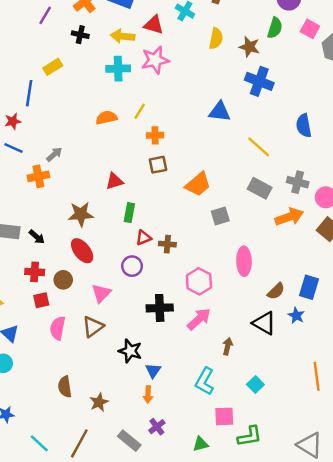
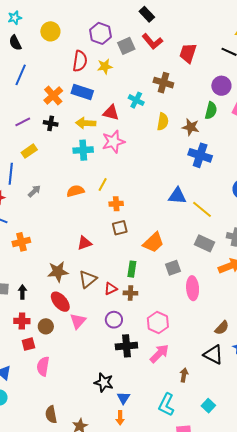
purple line: (45, 15) -> (23, 122), moved, turned 35
blue triangle: (220, 112) -> (177, 196), moved
gray arrow: (54, 154) -> (34, 191), moved
green rectangle: (129, 213) -> (132, 269), moved
black arrow: (37, 237) -> (22, 292), turned -128
pink ellipse: (244, 261) -> (193, 288), moved
purple circle: (132, 266) -> (114, 320), moved
pink triangle: (101, 293) -> (78, 321), moved
brown triangle: (93, 327) -> (88, 279), moved

